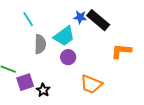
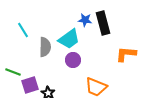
cyan line: (28, 19) -> (23, 30), moved
black rectangle: (98, 20) -> (103, 23), turned 35

